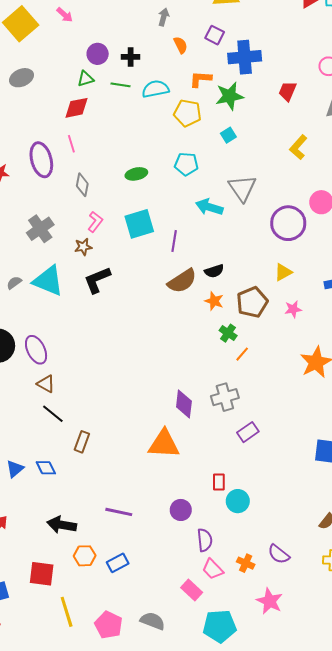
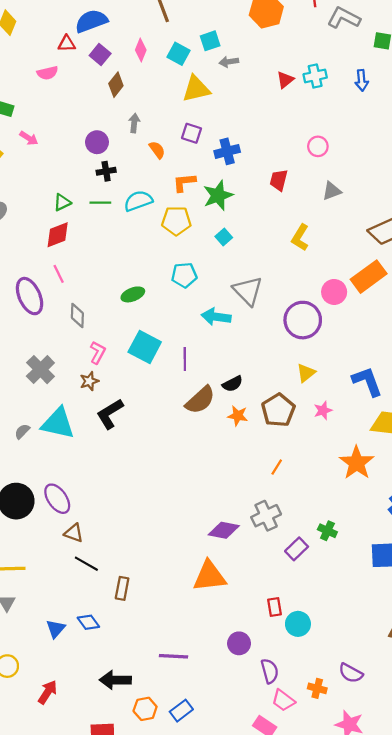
purple circle: (98, 54) -> (97, 142), moved
blue cross: (245, 57) -> (227, 151), size x0.7
cyan square: (139, 224) -> (145, 347), turned -36
green cross: (228, 333) -> (327, 531), moved
purple diamond: (184, 404) -> (224, 530), turned -76

